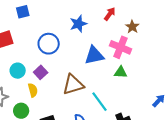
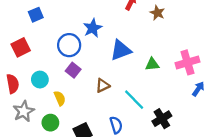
blue star: (78, 24) -> (93, 28), moved
pink cross: (120, 47) -> (187, 62), moved, turned -30
purple square: (41, 72) -> (73, 70), moved
brown triangle: (73, 85) -> (103, 86), size x0.6

